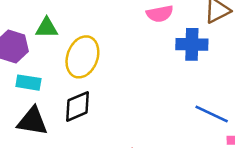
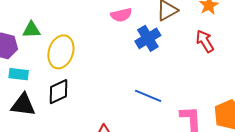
blue cross: (192, 44) -> (148, 38), turned -30
blue line: (212, 114) -> (148, 96), moved

